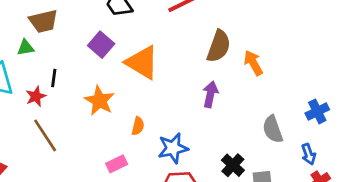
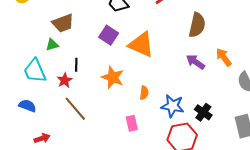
orange arrow: (253, 63) -> (224, 57), moved
purple arrow: (210, 94) -> (195, 62), turned -60
blue star: (173, 148) -> (173, 106), turned 30
pink rectangle: (117, 164) -> (132, 123), turned -70
black cross: (233, 165) -> (203, 112), moved

